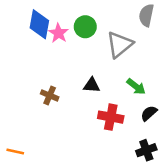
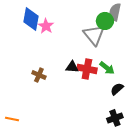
green circle: (85, 27) -> (105, 21), moved
gray triangle: (120, 45) -> (94, 35), turned -30
red cross: (111, 117) -> (87, 69), moved

